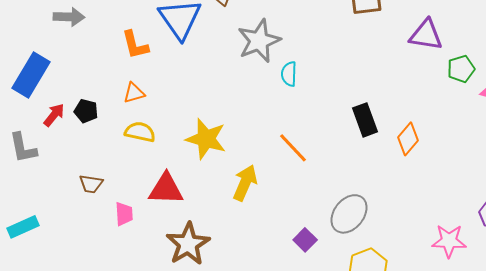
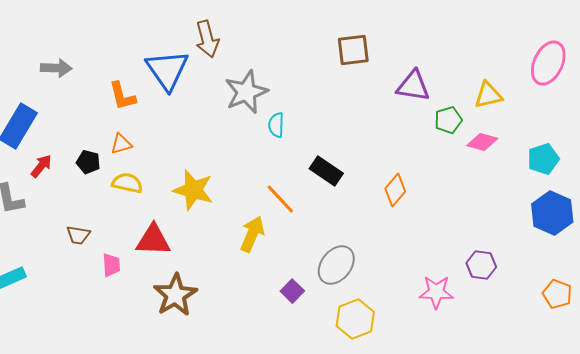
black pentagon: (86, 111) -> (88, 162), moved
black rectangle: (365, 120) -> (326, 171), moved, turned -36
yellow arrow: (245, 183) -> (252, 234), moved

